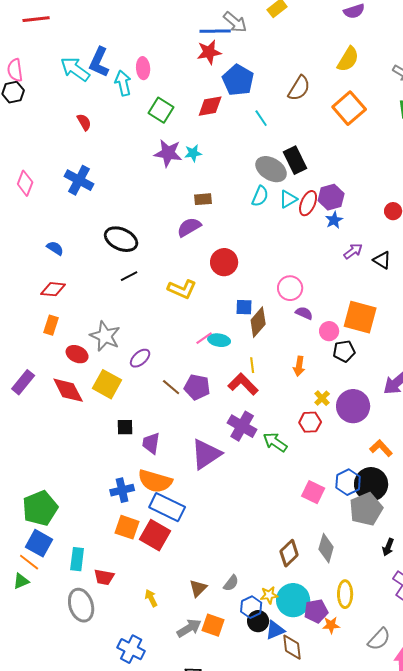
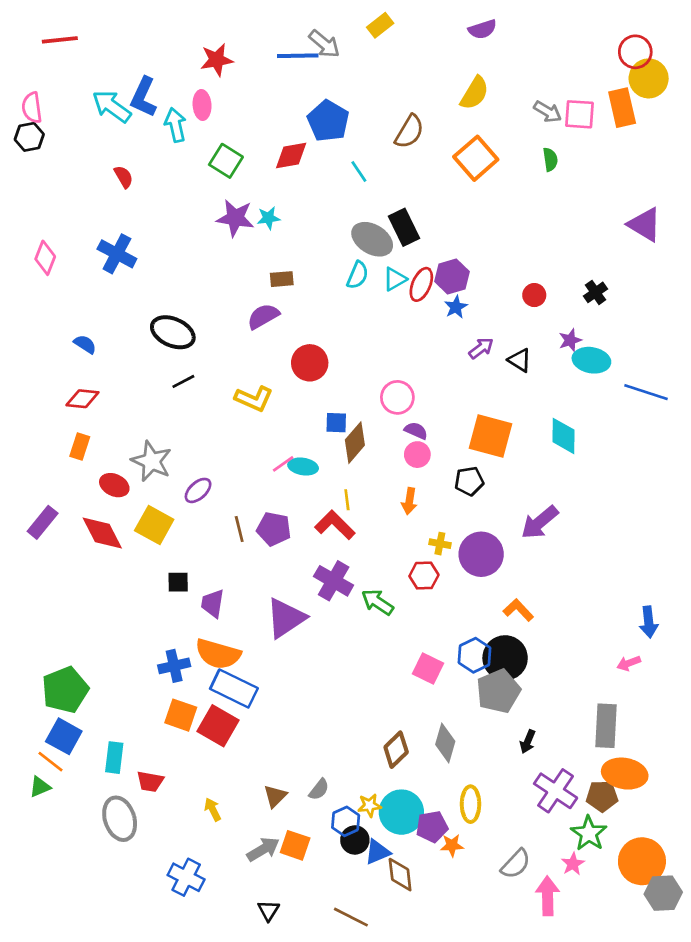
red star: (209, 52) -> (217, 60), moved
pink circle: (329, 331) -> (417, 455), moved
brown line: (171, 387) -> (239, 529), turned 36
yellow cross: (322, 398) -> (440, 544), turned -35

